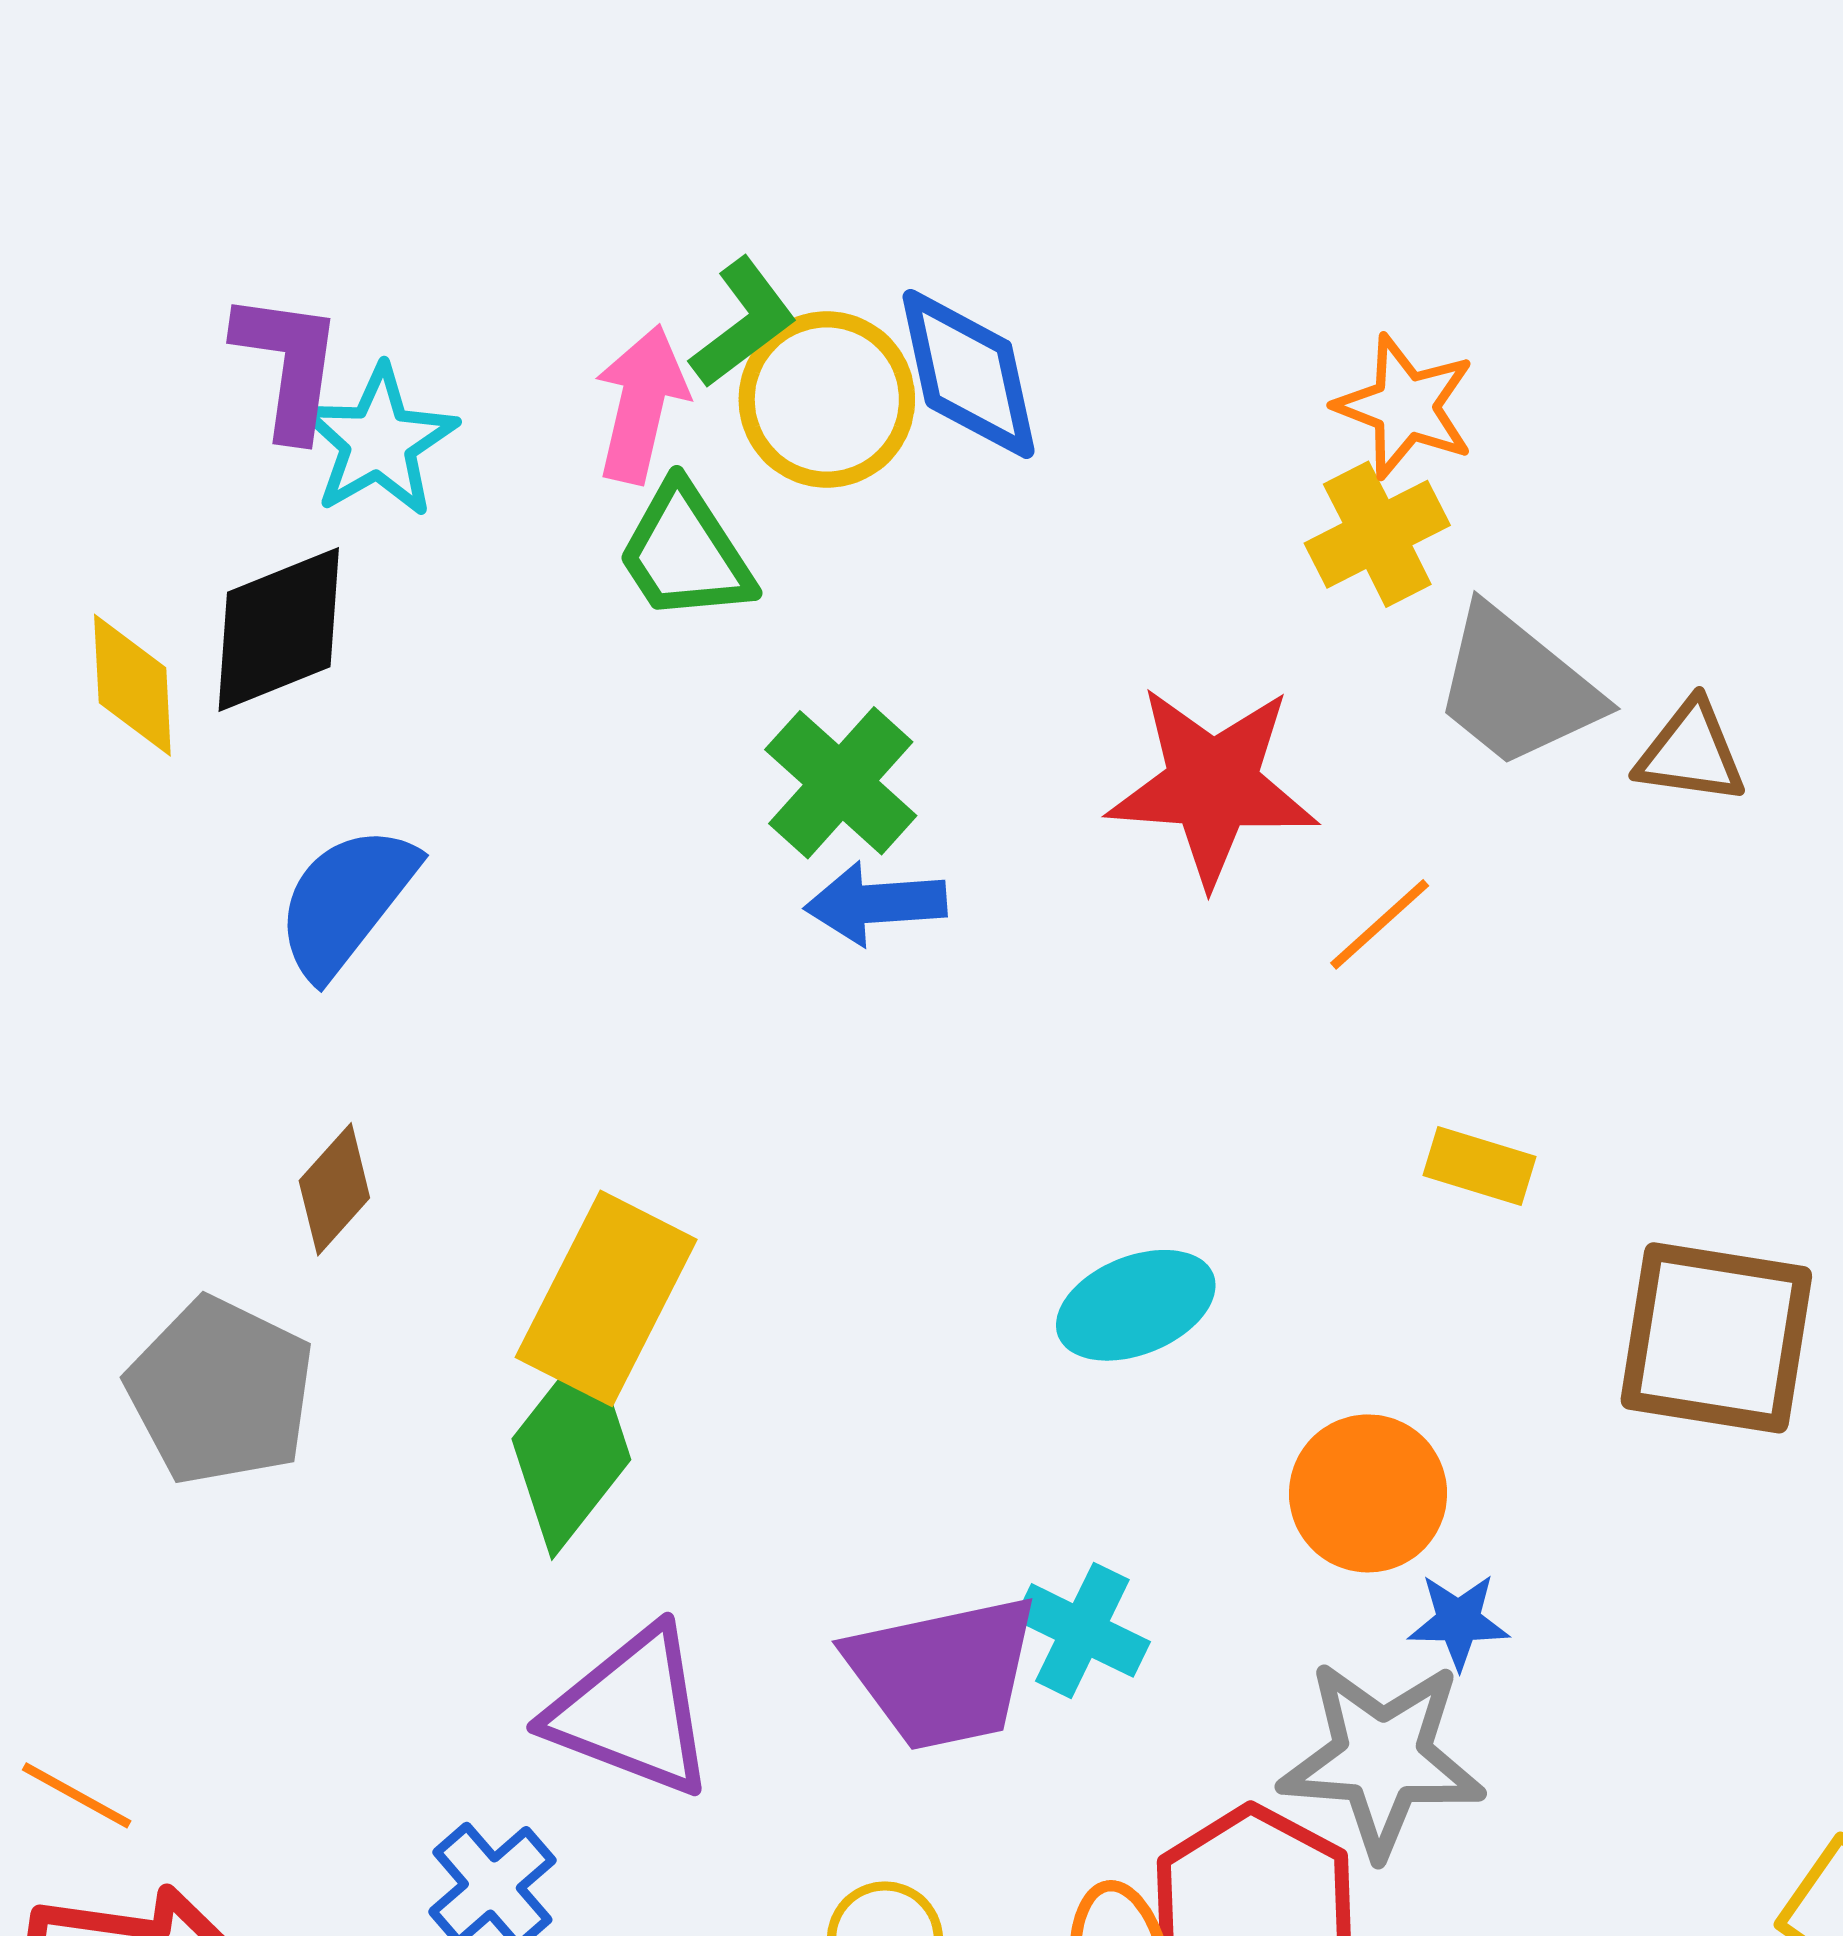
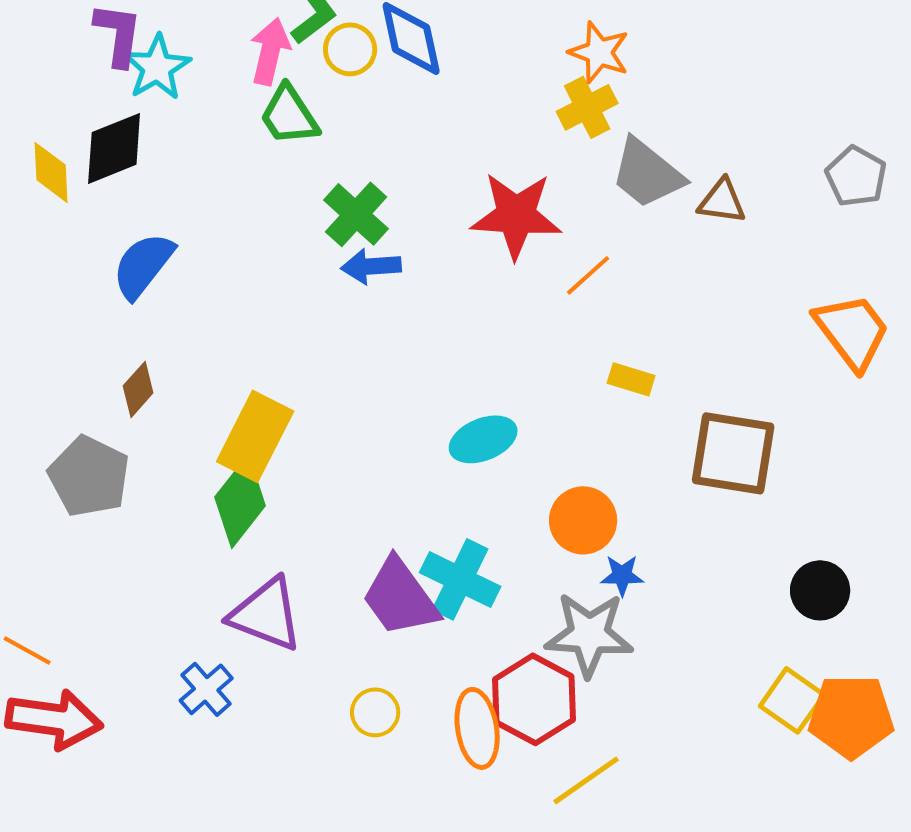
yellow circle: (827, 399) -> (350, 49), size x0.7
cyan cross: (1082, 1630) -> (460, 579), size x1.4
purple trapezoid: (943, 1672) -> (400, 597), turned 66

